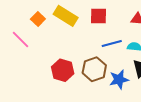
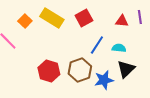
red square: (98, 16) -> (84, 18), turned -30
blue line: (112, 44) -> (97, 45), turned -42

